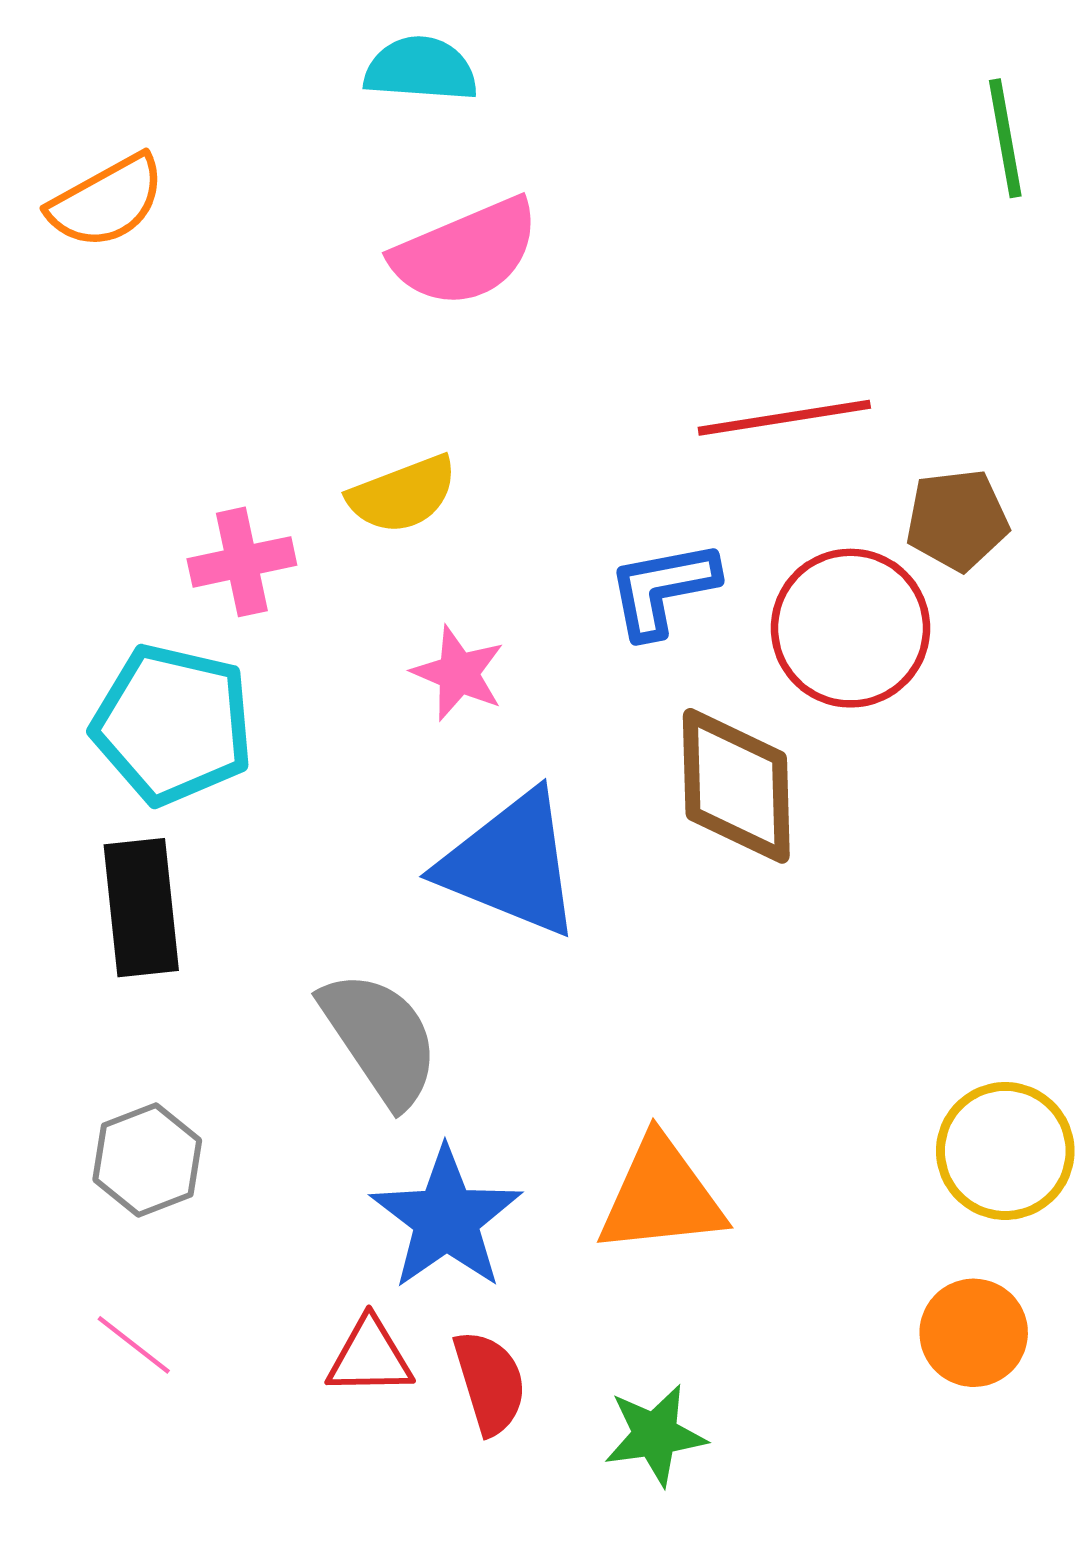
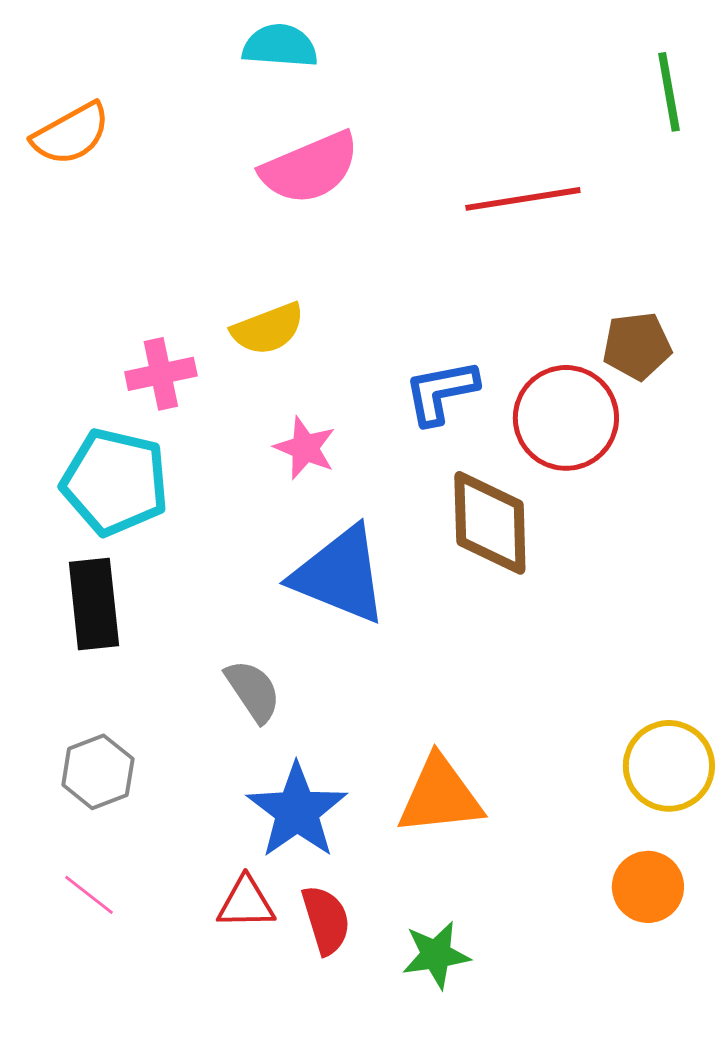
red line: (784, 418) -> (523, 199), moved
gray semicircle: (380, 1038) -> (253, 691), size x0.7

